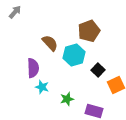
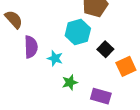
brown semicircle: (50, 43) -> (14, 19), moved
cyan star: (42, 87) -> (55, 58), moved

